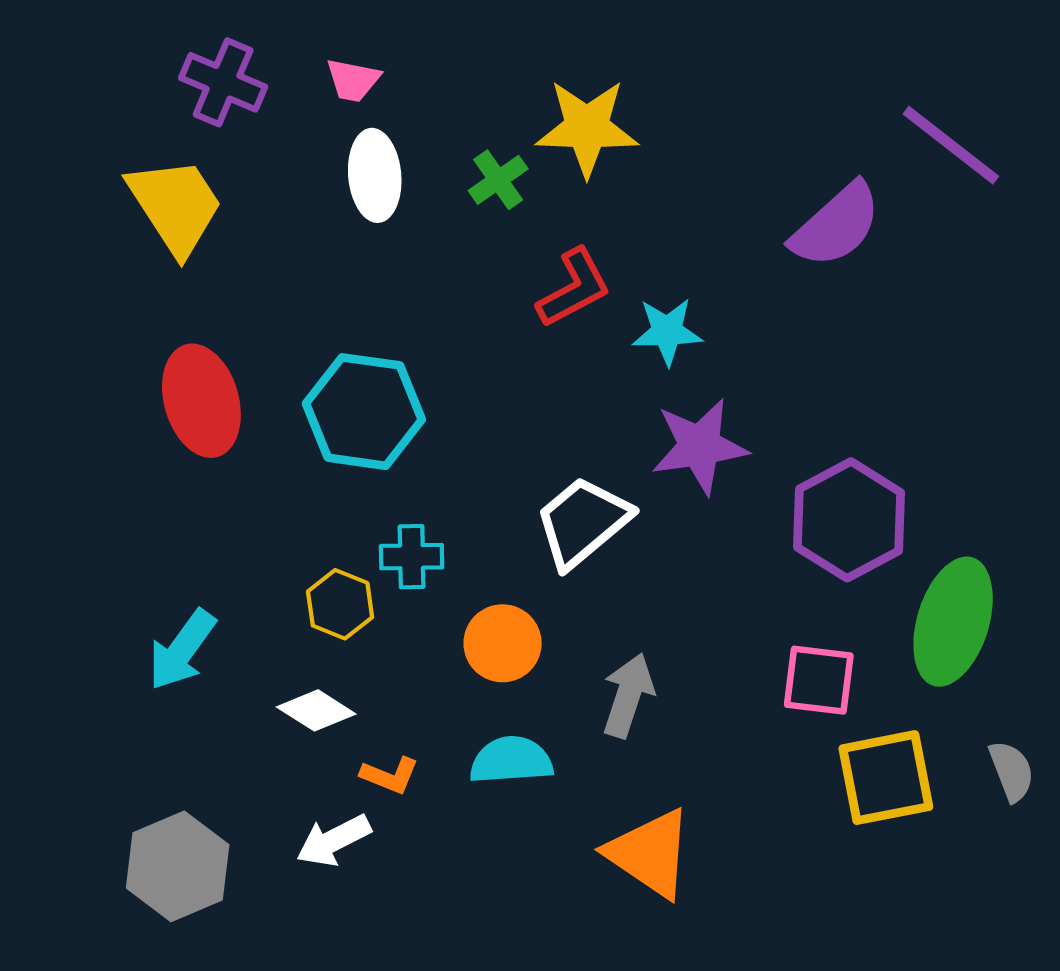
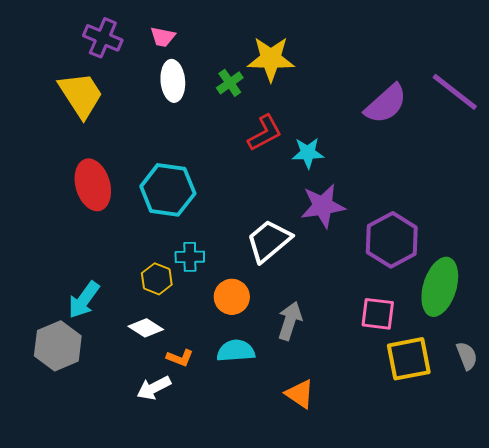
purple line: (951, 145) -> (455, 92), moved
orange triangle: (650, 853) -> (300, 394), size x0.7
gray hexagon: (178, 866) -> (58, 346), moved

